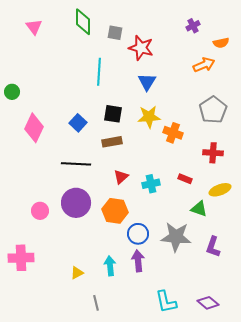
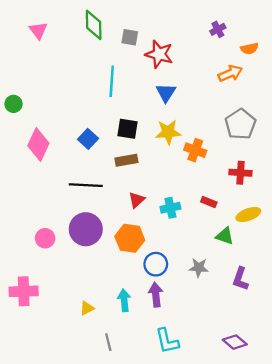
gray star: (176, 237) -> (199, 268), size x0.6
cyan L-shape: (166, 302) -> (167, 341), moved

